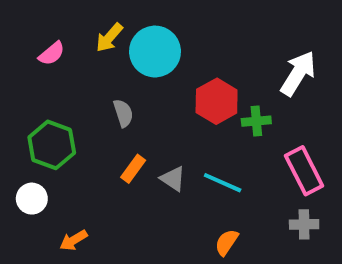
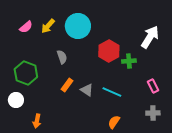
yellow arrow: (109, 38) -> (48, 26), moved
pink rectangle: (304, 171) -> (153, 86), size x0.6
orange arrow: (74, 240) -> (37, 121), turned -48

